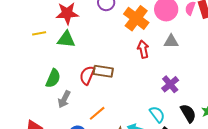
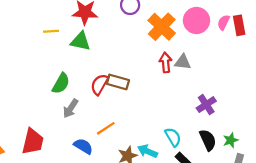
gray triangle: (171, 41) -> (183, 62), moved
purple cross: (170, 84) -> (206, 105), moved

